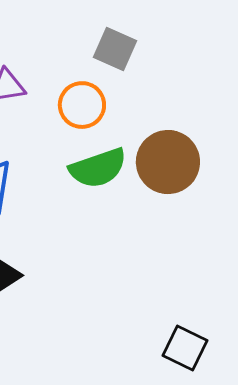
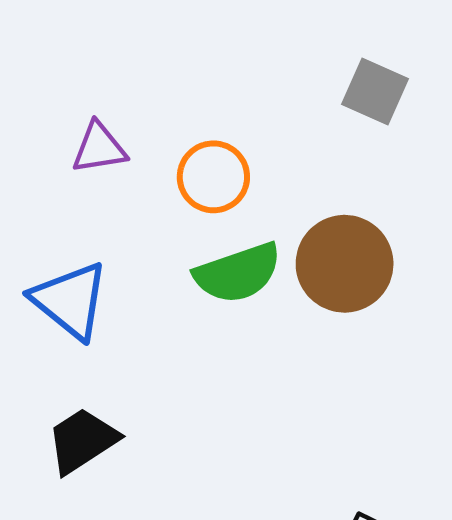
gray square: (115, 49) -> (375, 91), moved

